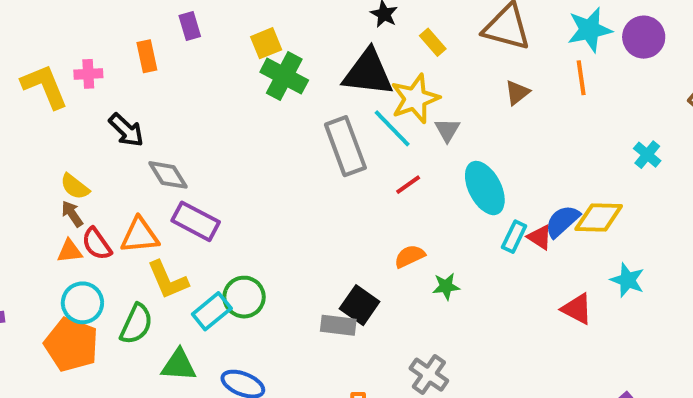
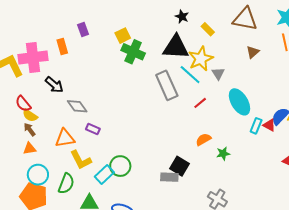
pink cross: (88, 74) -> (33, 57), size x2.0
purple rectangle: (196, 221) -> (93, 129), size x0.6
red semicircle: (97, 244) -> (23, 104), moved

